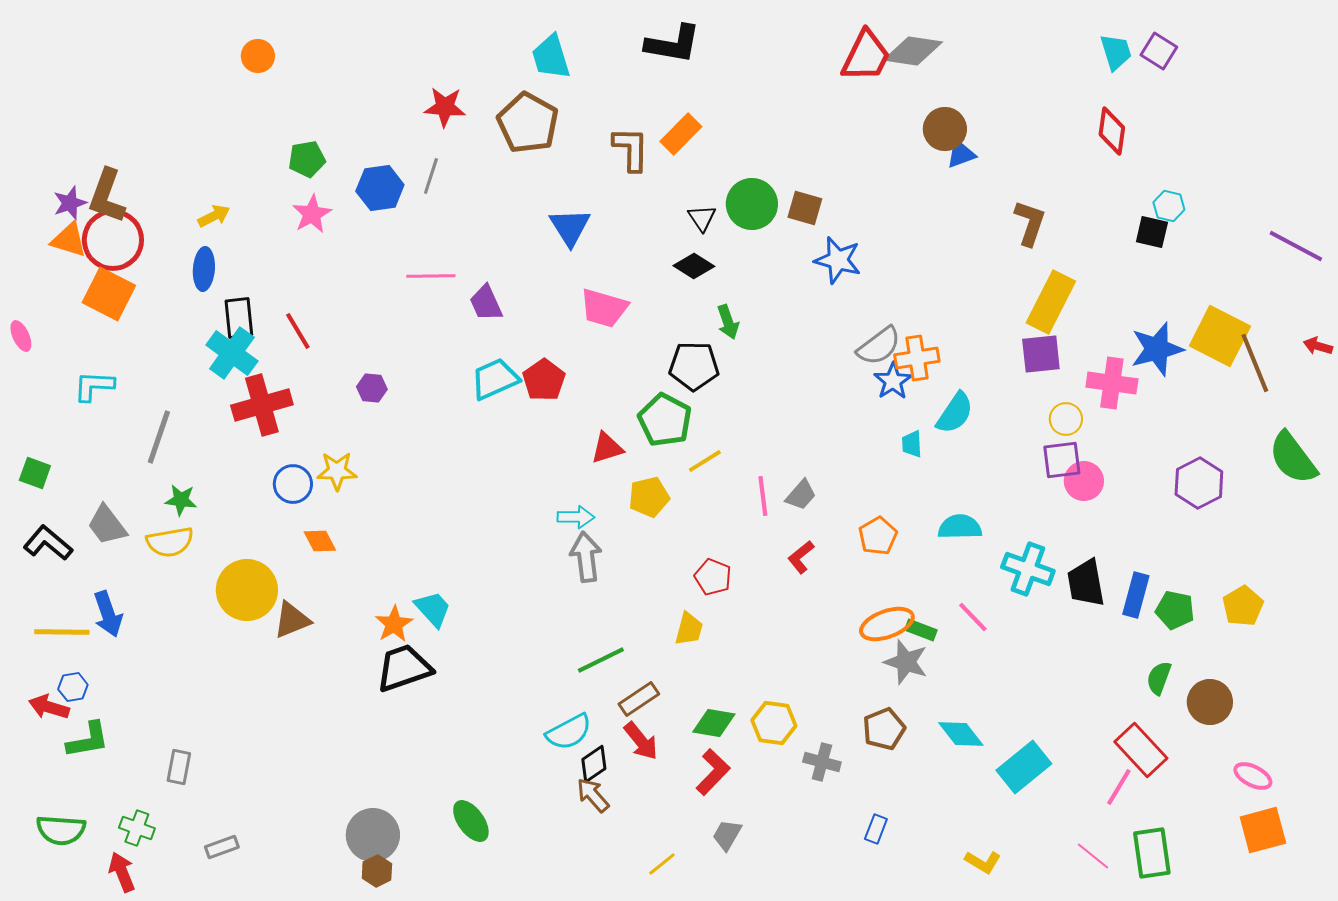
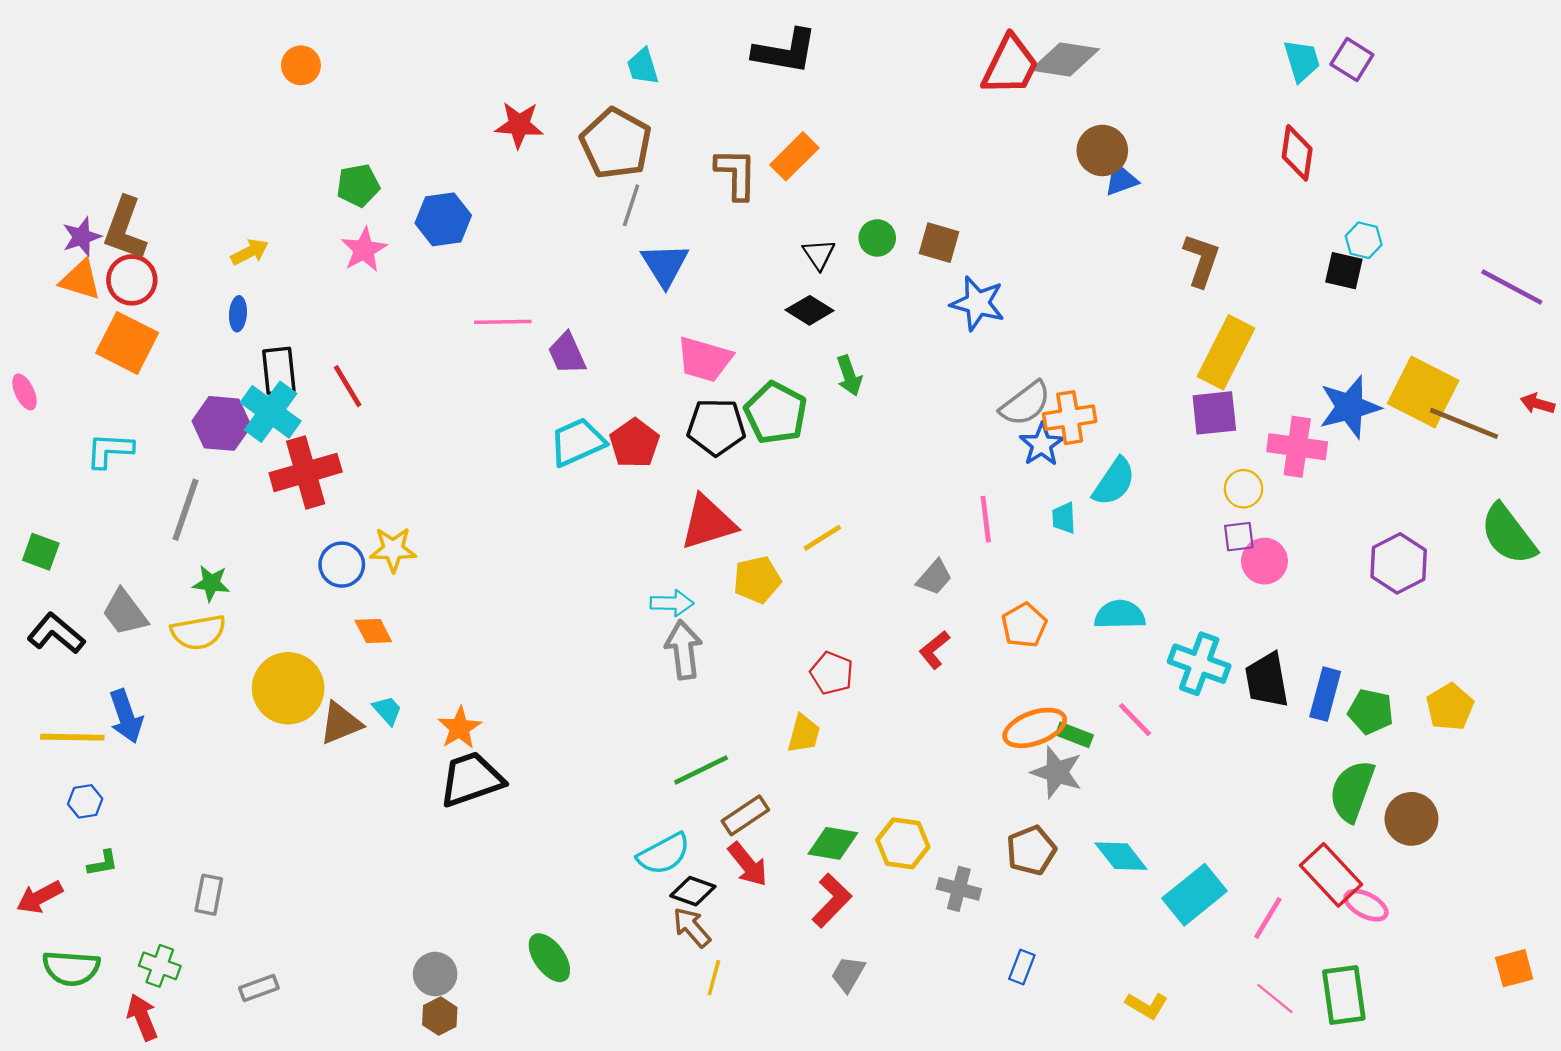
cyan trapezoid: (551, 57) -> (643, 66), size x0.7
gray line: (431, 176) -> (631, 205), moved
green circle: (752, 204) -> (877, 238), size x0.6
red circle: (113, 240) -> (132, 280), size x0.7
blue ellipse: (204, 269) -> (238, 314), size x0.7
brown line: (1255, 363) -> (1464, 423), turned -46
black pentagon: (694, 366) -> (716, 427), moved
purple hexagon: (372, 388) -> (222, 423), moved, size x1.6
green pentagon: (665, 420) -> (776, 413), moved
red triangle: (607, 448) -> (708, 523), size x1.5
purple square: (1062, 460) -> (1239, 537), size x0.7
pink line: (763, 496) -> (986, 519), moved
cyan trapezoid: (433, 609) -> (387, 710), moved, size x0.7
green semicircle: (1159, 678) -> (1352, 791), size x1.6
red arrow: (49, 707) -> (40, 897), moved, turned -45
green L-shape: (88, 740) -> (103, 863), size x0.6
black diamond: (594, 764) -> (693, 891), turned 54
pink ellipse: (1253, 776) -> (1366, 905), moved
pink line: (1119, 787) -> (1268, 918), moved
orange square: (1263, 830) -> (1514, 968), moved, size x0.7
gray circle: (373, 835) -> (435, 974), size x0.7
yellow line: (662, 864) -> (714, 978), moved, turned -36

